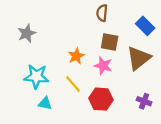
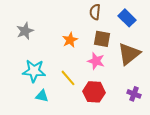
blue rectangle: (145, 26) -> (127, 18), moved
orange star: (76, 56) -> (70, 40), moved

